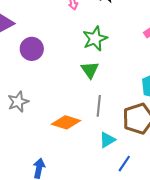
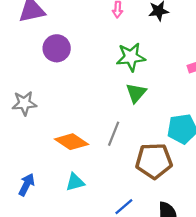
green triangle: (90, 70) -> (136, 93), moved
cyan triangle: (107, 140) -> (75, 182), moved

